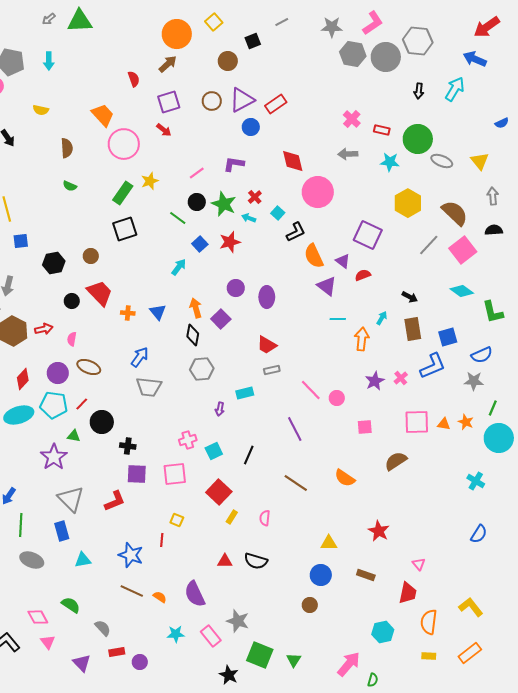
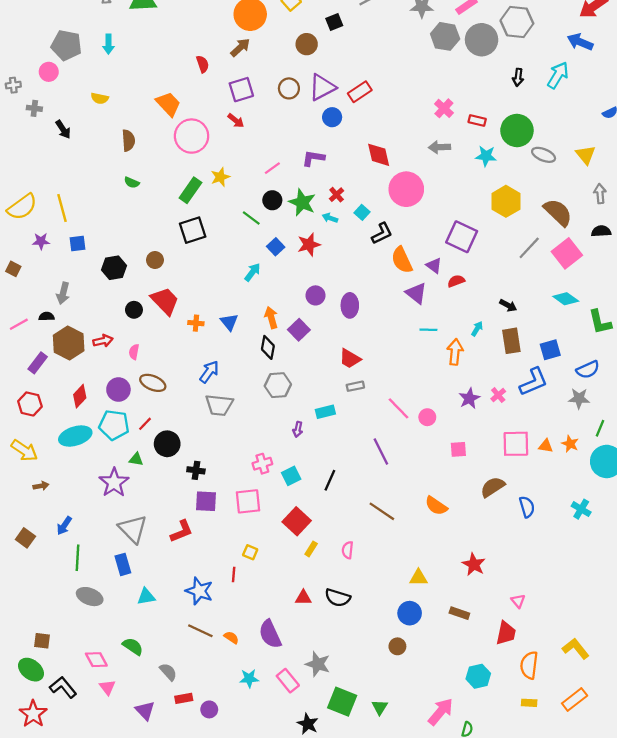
blue semicircle: (479, 534) -> (527, 507), moved, turned -48

